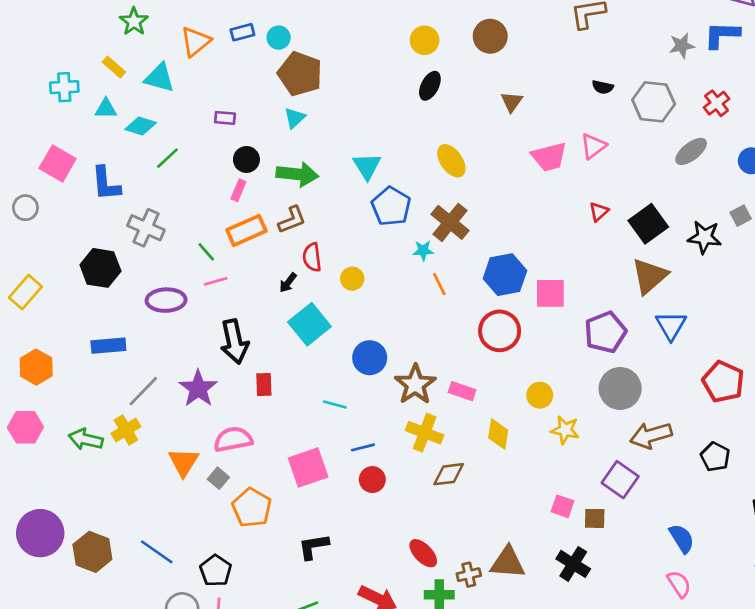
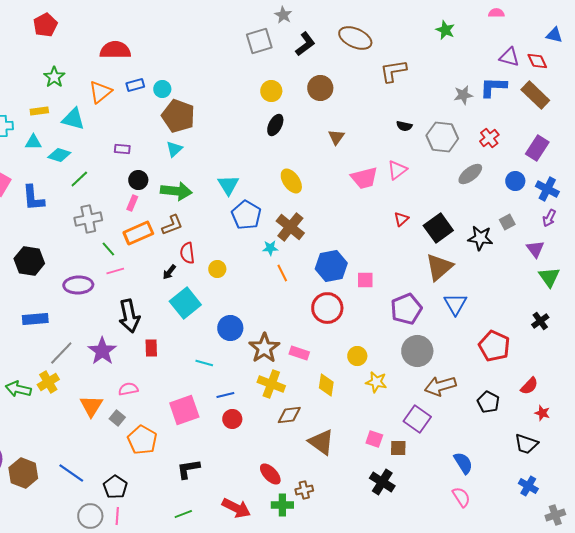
yellow rectangle: (114, 67) -> (39, 111), turned -48
gray cross: (146, 228) -> (88, 219), moved, turned -36
pink square: (550, 293) -> (365, 280), size x0.7
pink semicircle: (233, 439) -> (128, 389), size x0.7
brown triangle: (508, 563) -> (321, 442), moved, turned 32

